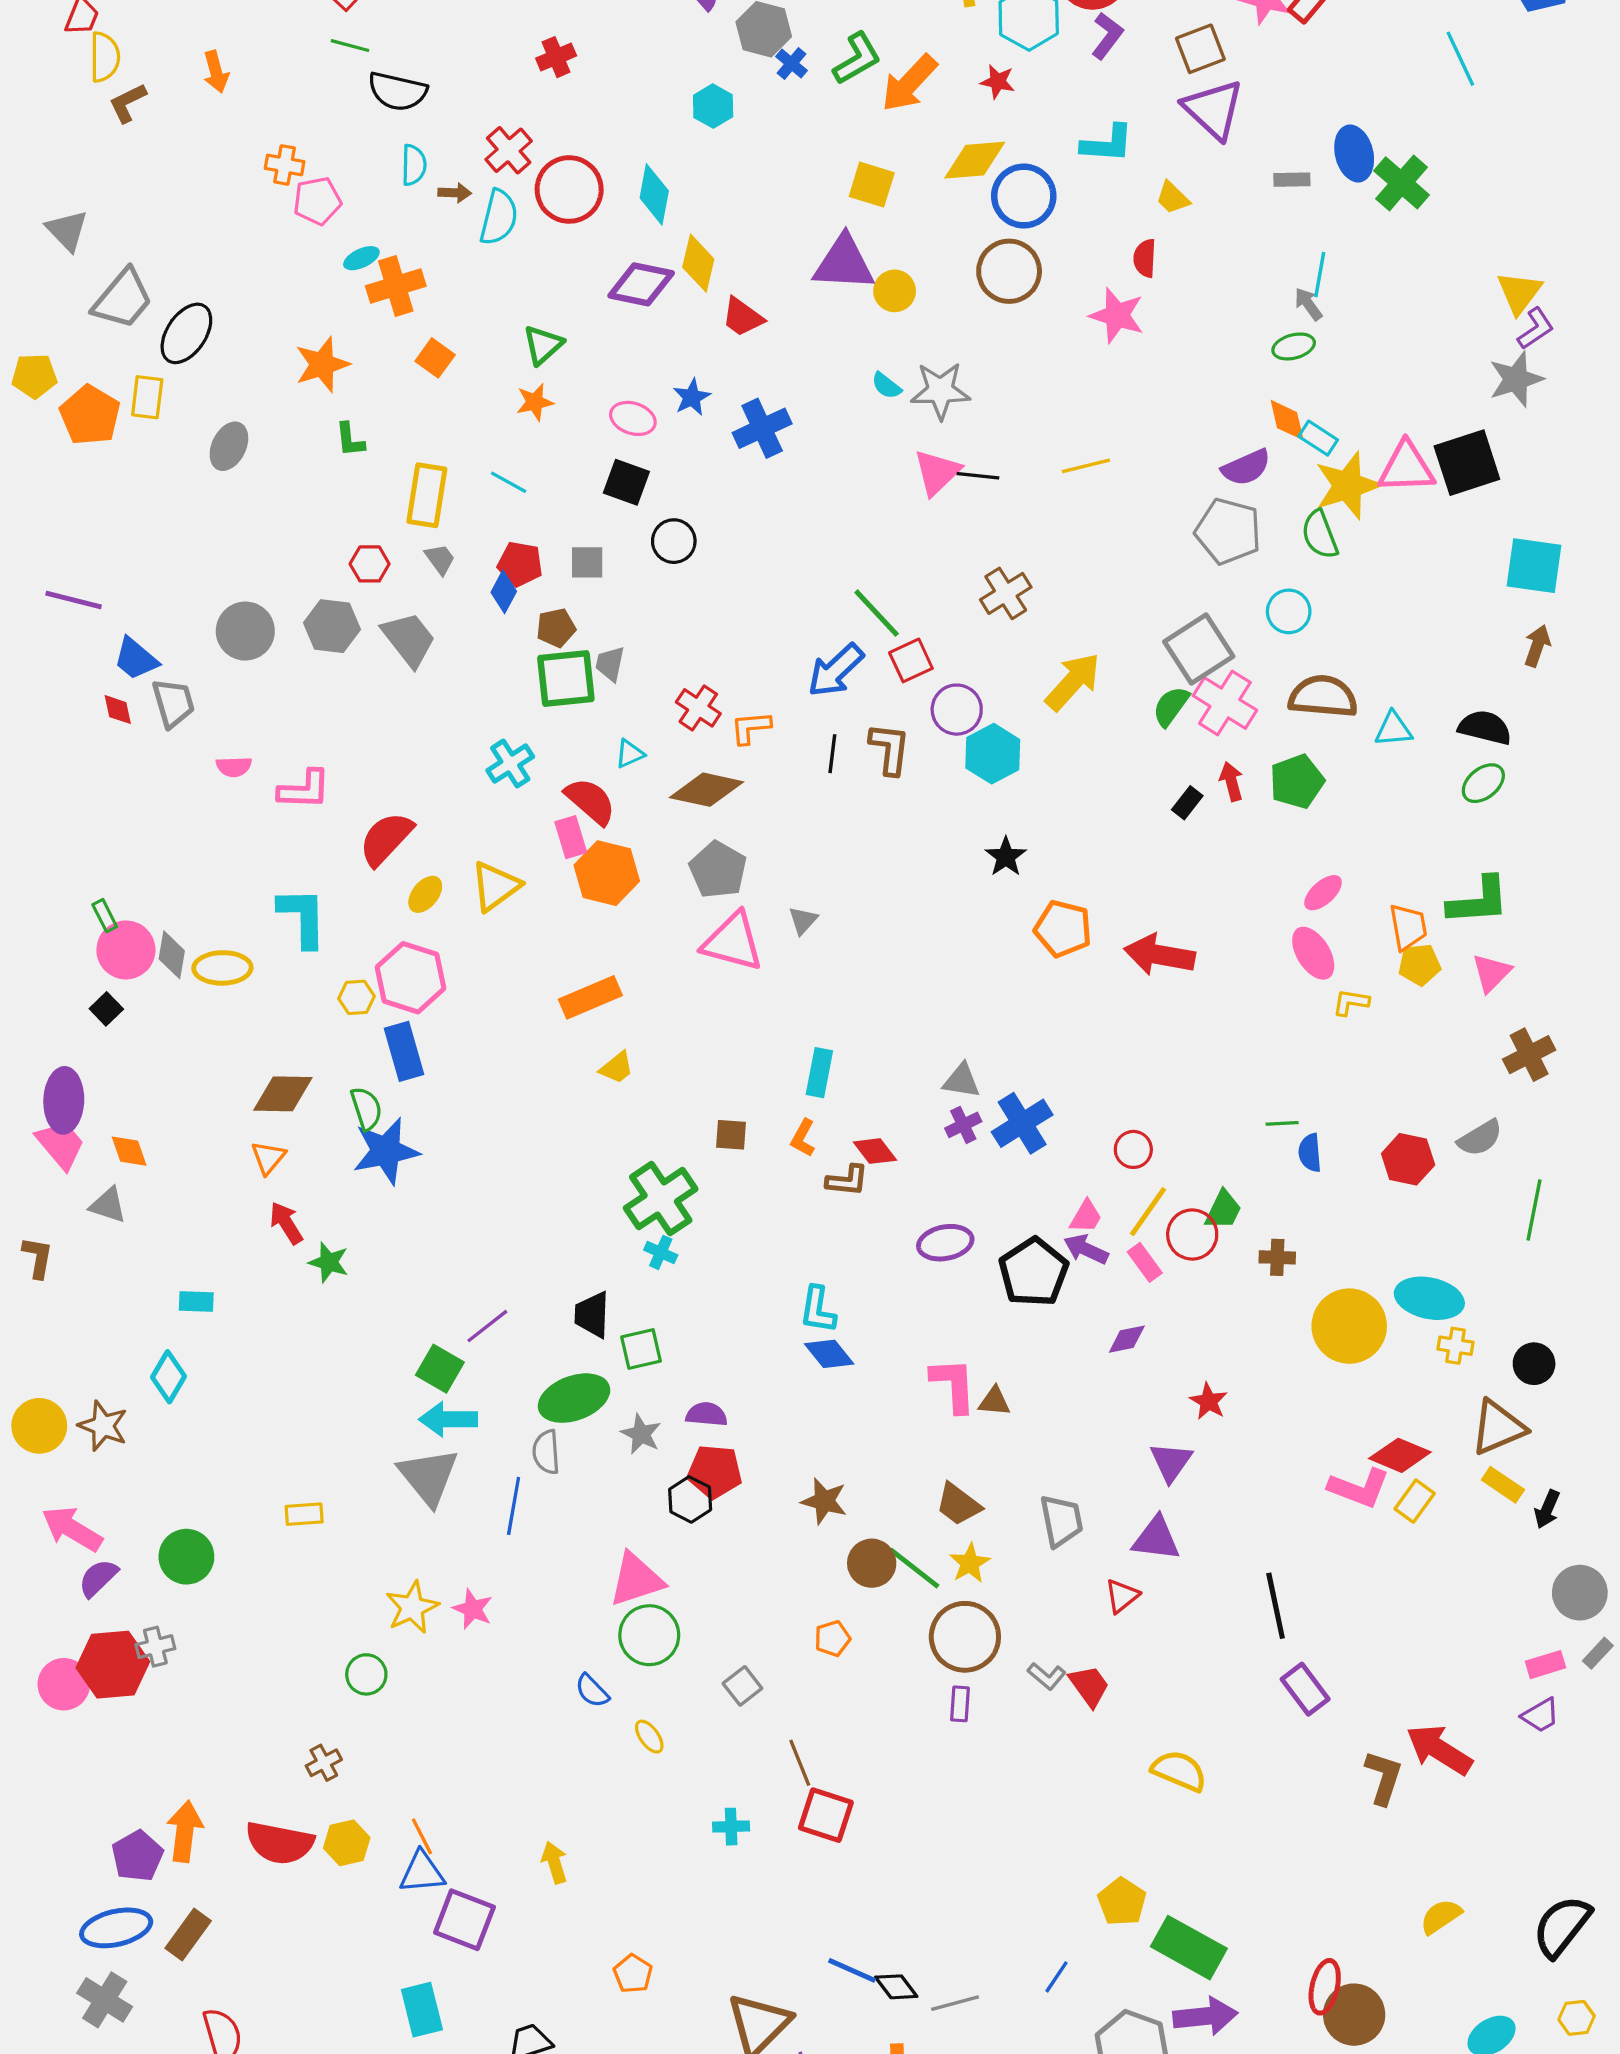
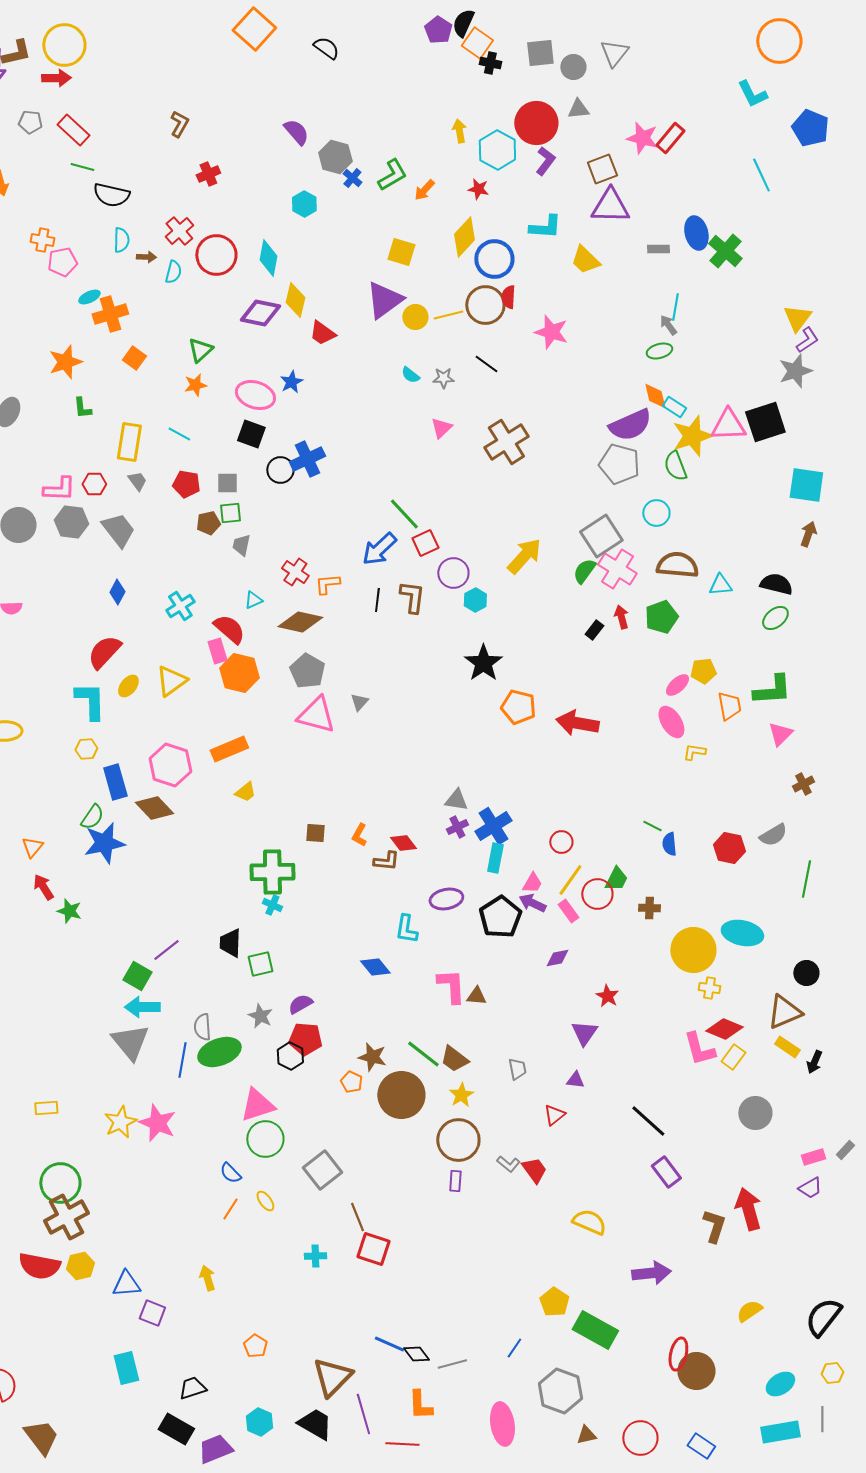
orange arrow: (909, 83) -> (424, 190), size x0.6
purple triangle: (1213, 109) -> (610, 206), turned -42
yellow diamond: (975, 160) -> (464, 237), turned -42
yellow trapezoid: (1173, 198) -> (585, 260), size x1.4
cyan semicircle: (499, 217) -> (173, 272), size x0.7
red semicircle: (1145, 258) -> (508, 297), moved
purple triangle: (844, 263) -> (384, 300), turned -39
gray star: (940, 391) -> (443, 378), size x0.6
pink ellipse: (633, 418) -> (255, 395), size x1.4
blue cross: (762, 428) -> (307, 459), moved
yellow line: (1086, 466) -> (448, 315), moved
purple semicircle: (1246, 467) -> (630, 425), size x1.4
pink triangle: (937, 472) -> (441, 428), size x0.7
black line: (978, 476) -> (486, 364), moved, turned 30
blue diamond: (504, 592) -> (117, 592), moved
brown cross: (1006, 593) -> (506, 442), moved, size x1.4
green square: (566, 678) -> (230, 513), moved, size x0.6
cyan hexagon: (993, 754) -> (475, 600), size x0.7
pink L-shape: (304, 790) -> (59, 489), moved
black star: (1006, 857) -> (483, 663), size x1.5
cyan L-shape: (303, 917) -> (90, 701), moved
yellow pentagon: (1420, 965) -> (703, 671), moved
pink hexagon: (410, 978) -> (170, 765), moved
brown cross: (1529, 1055) -> (803, 784), size x0.7
cyan rectangle: (819, 1073) -> (495, 858), moved
brown diamond: (283, 1094) -> (154, 808), moved, turned 45
green semicircle: (366, 1109) -> (92, 817), turned 52
green line: (1282, 1123) -> (652, 826), turned 30
green cross: (661, 1199) -> (272, 872), turned 33
cyan L-shape: (818, 1310) -> (406, 929), moved
yellow cross: (1456, 1346) -> (709, 988), moved
green ellipse: (574, 1398) -> (219, 1052), moved
purple semicircle: (706, 1414) -> (300, 1004), turned -35
pink L-shape: (1359, 1488) -> (699, 1049), turned 54
yellow rectangle: (304, 1514) -> (46, 1108), moved
gray trapezoid: (1061, 1521) -> (517, 1069), size x0.7
purple triangle: (1156, 1539) -> (575, 1080), size x0.6
brown circle: (872, 1563) -> (401, 1095), size x1.6
green line: (914, 1568) -> (423, 1054), moved
gray circle: (1580, 1593) -> (755, 1113), moved
black line: (1276, 1606) -> (648, 1121), turned -36
pink star: (473, 1609) -> (157, 1123), size x1.5
orange pentagon: (832, 1638) -> (351, 1082), moved, turned -30
green circle: (366, 1674) -> (60, 1183), moved, size x1.6
gray square: (742, 1686) -> (322, 1170), size x1.6
red arrow: (1439, 1750) -> (748, 1209), turned 42
brown cross: (324, 1763) -> (66, 1217), size x2.0
orange line: (422, 1836) -> (230, 1209), moved, turned 60
purple square: (464, 1920) -> (152, 1313), size x0.7
purple arrow: (1205, 2016) -> (651, 1273), moved

